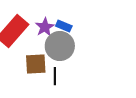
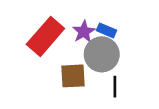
black line: (55, 76) -> (115, 87), moved

